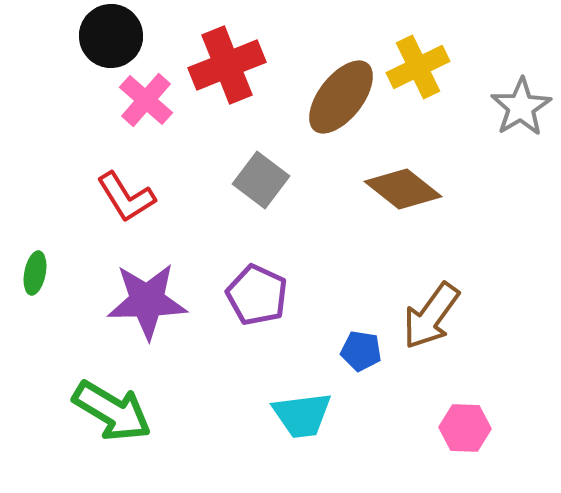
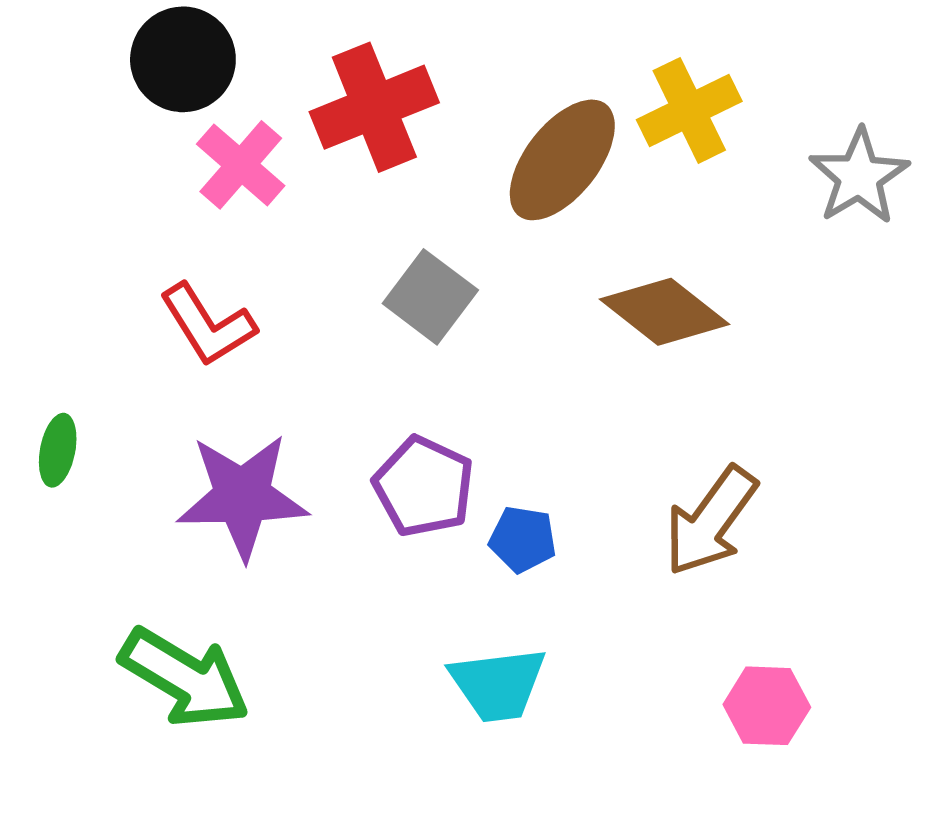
blue pentagon: (361, 351) -> (523, 539), moved

